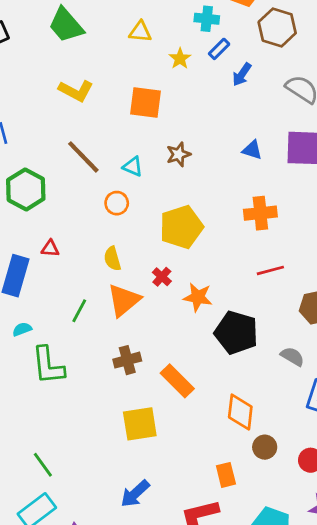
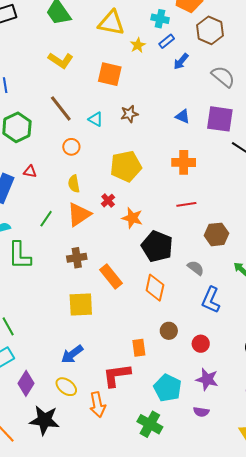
yellow triangle: (140, 32) -> (111, 23), size x1.6
orange circle: (117, 203) -> (71, 147), moved
orange diamond: (240, 412) -> (155, 288), moved

